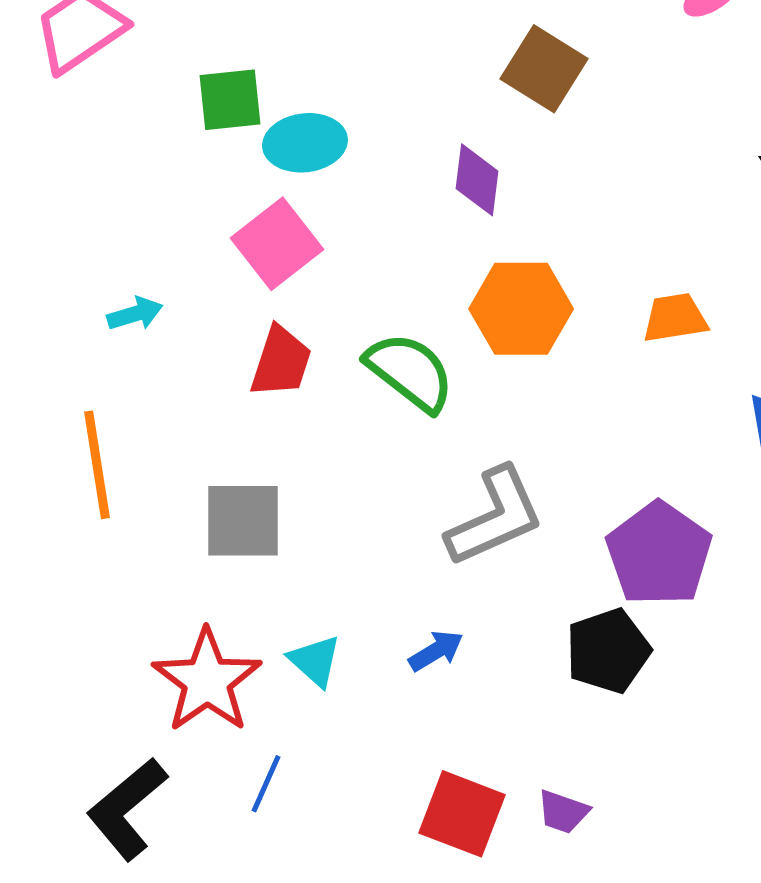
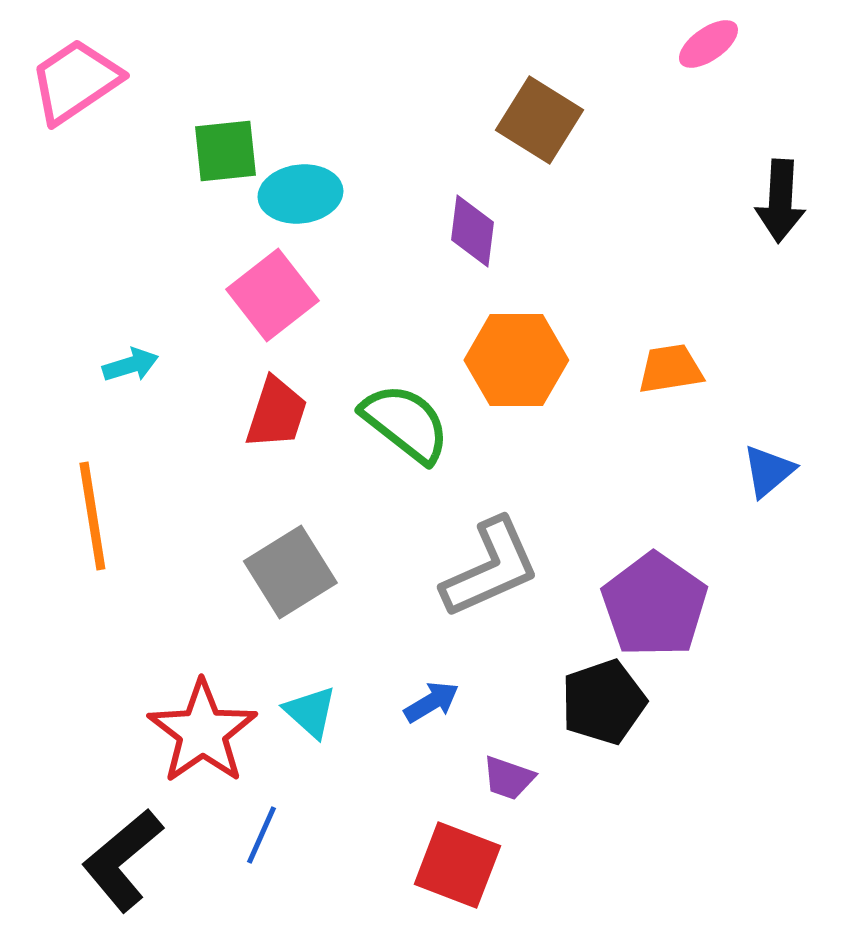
gray square: (243, 521) -> (290, 572), moved, turned -32
purple trapezoid: (563, 812) -> (508, 778), moved

